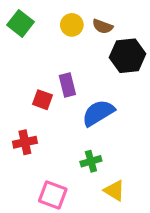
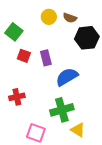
green square: (21, 23) -> (14, 32), moved
red square: (43, 100) -> (24, 56), moved
green cross: (91, 161) -> (62, 110), size x1.6

